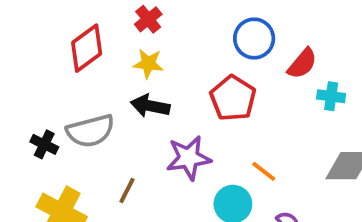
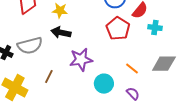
red pentagon: (233, 98) -> (118, 29), moved
orange line: (264, 171) -> (132, 69), moved

